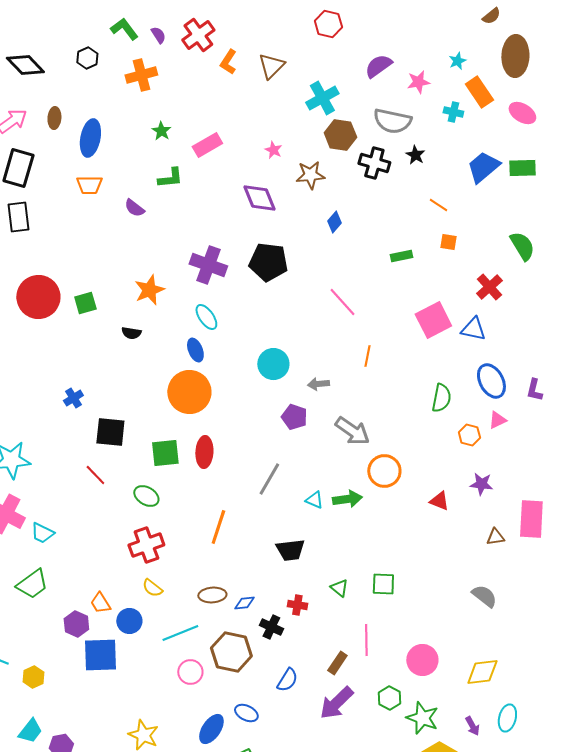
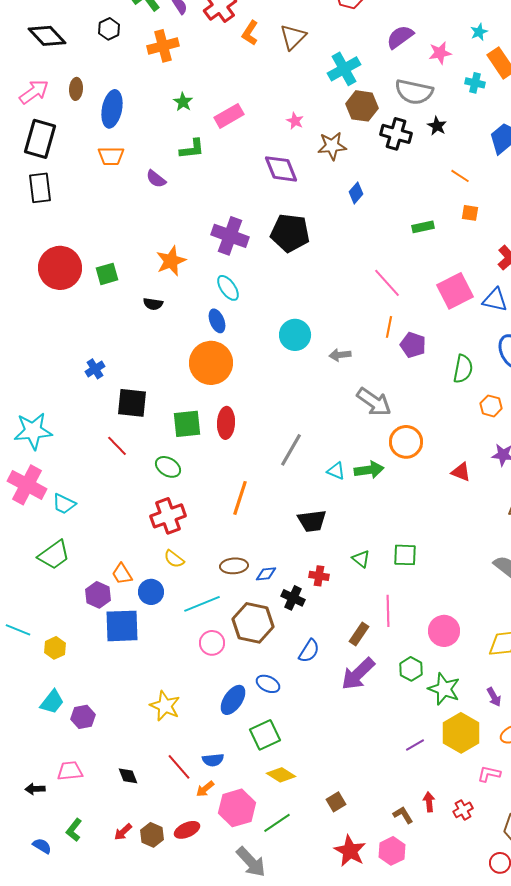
pink line: (342, 302) -> (387, 283), moved
purple pentagon: (294, 417) -> (413, 345), moved

